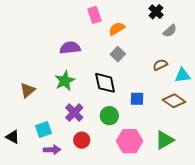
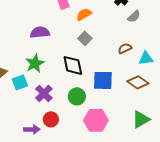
blue square: (137, 99) -> (103, 80), size x1.5
cyan square: (44, 129) -> (20, 82), moved
green triangle: (164, 140) -> (141, 119), moved
purple arrow: (52, 150) -> (32, 129), moved

